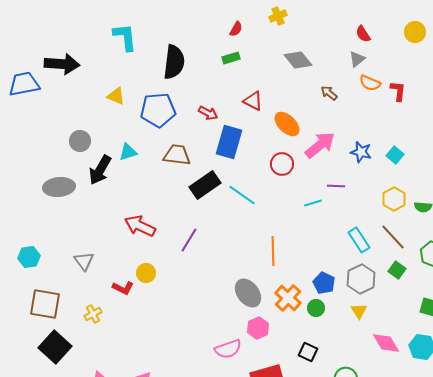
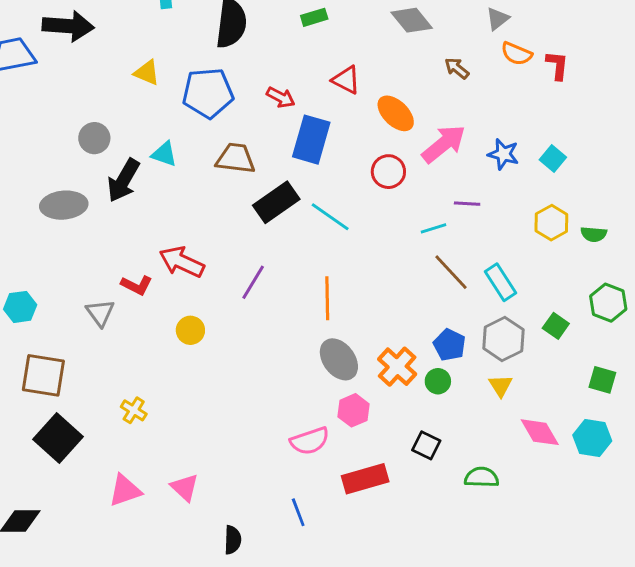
cyan triangle: (128, 152) -> (164, 154), turned 36
brown line: (393, 237) -> (451, 272), moved
orange line: (273, 251) -> (327, 298), moved
red L-shape: (123, 288) -> (137, 285), moved
yellow cross: (93, 314) -> (134, 410), moved, turned -30

